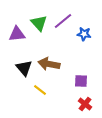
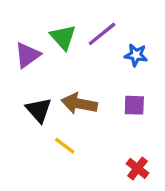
purple triangle: (17, 34) -> (27, 55), turned -30
purple square: (81, 81) -> (134, 105), moved

